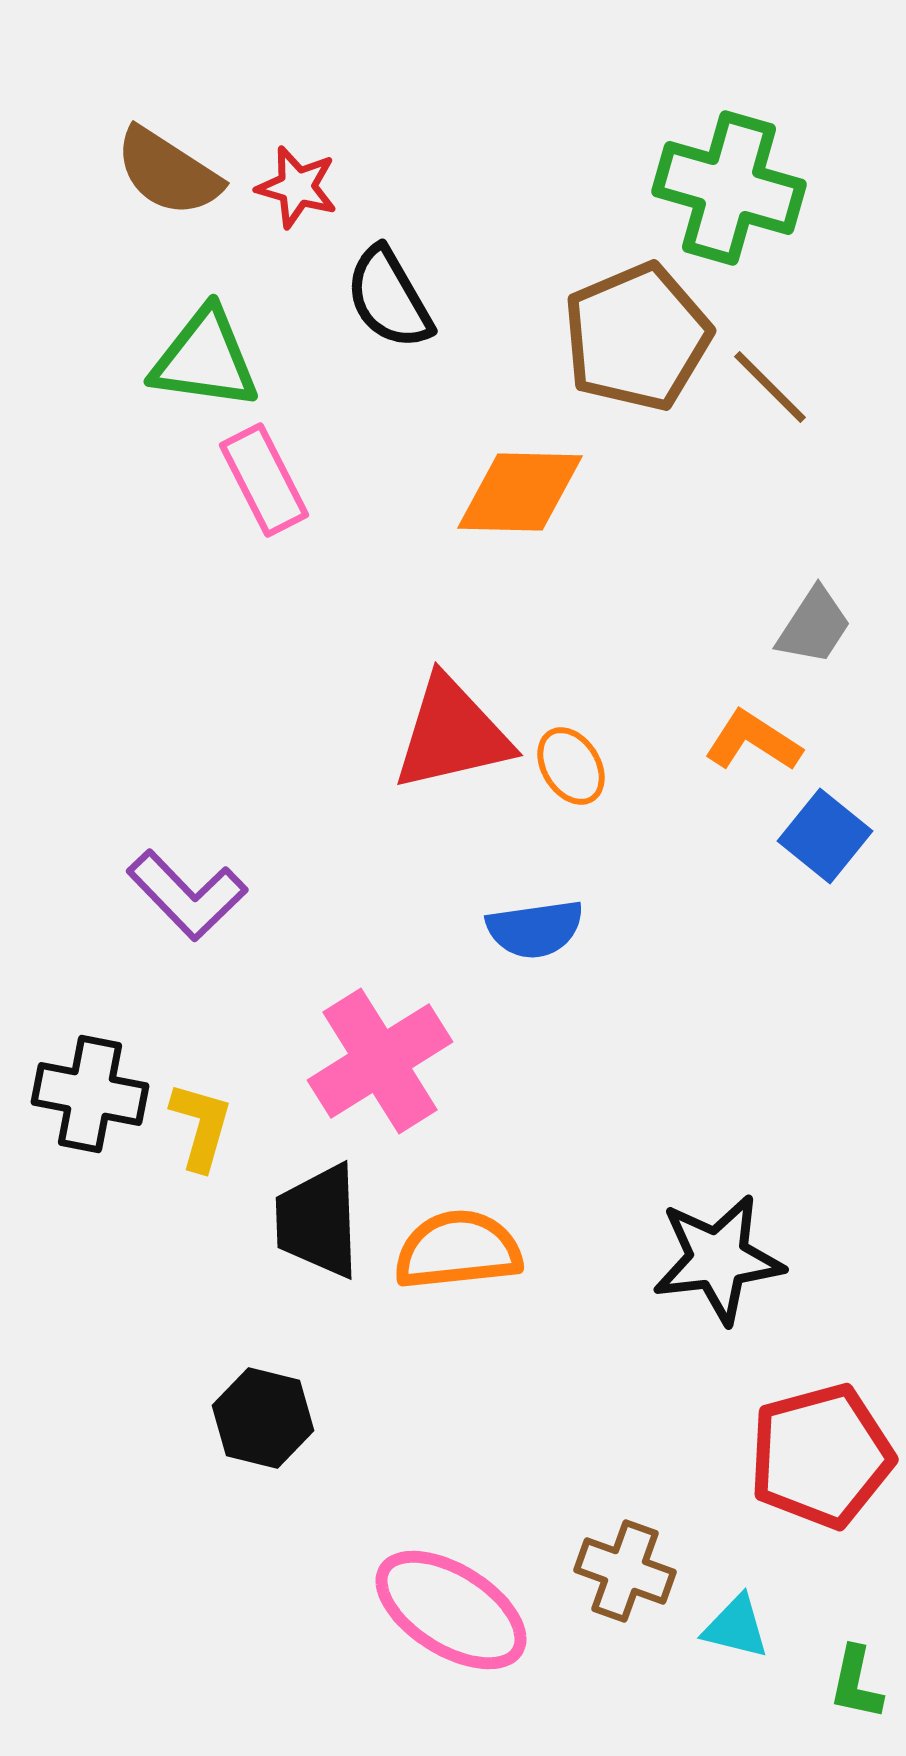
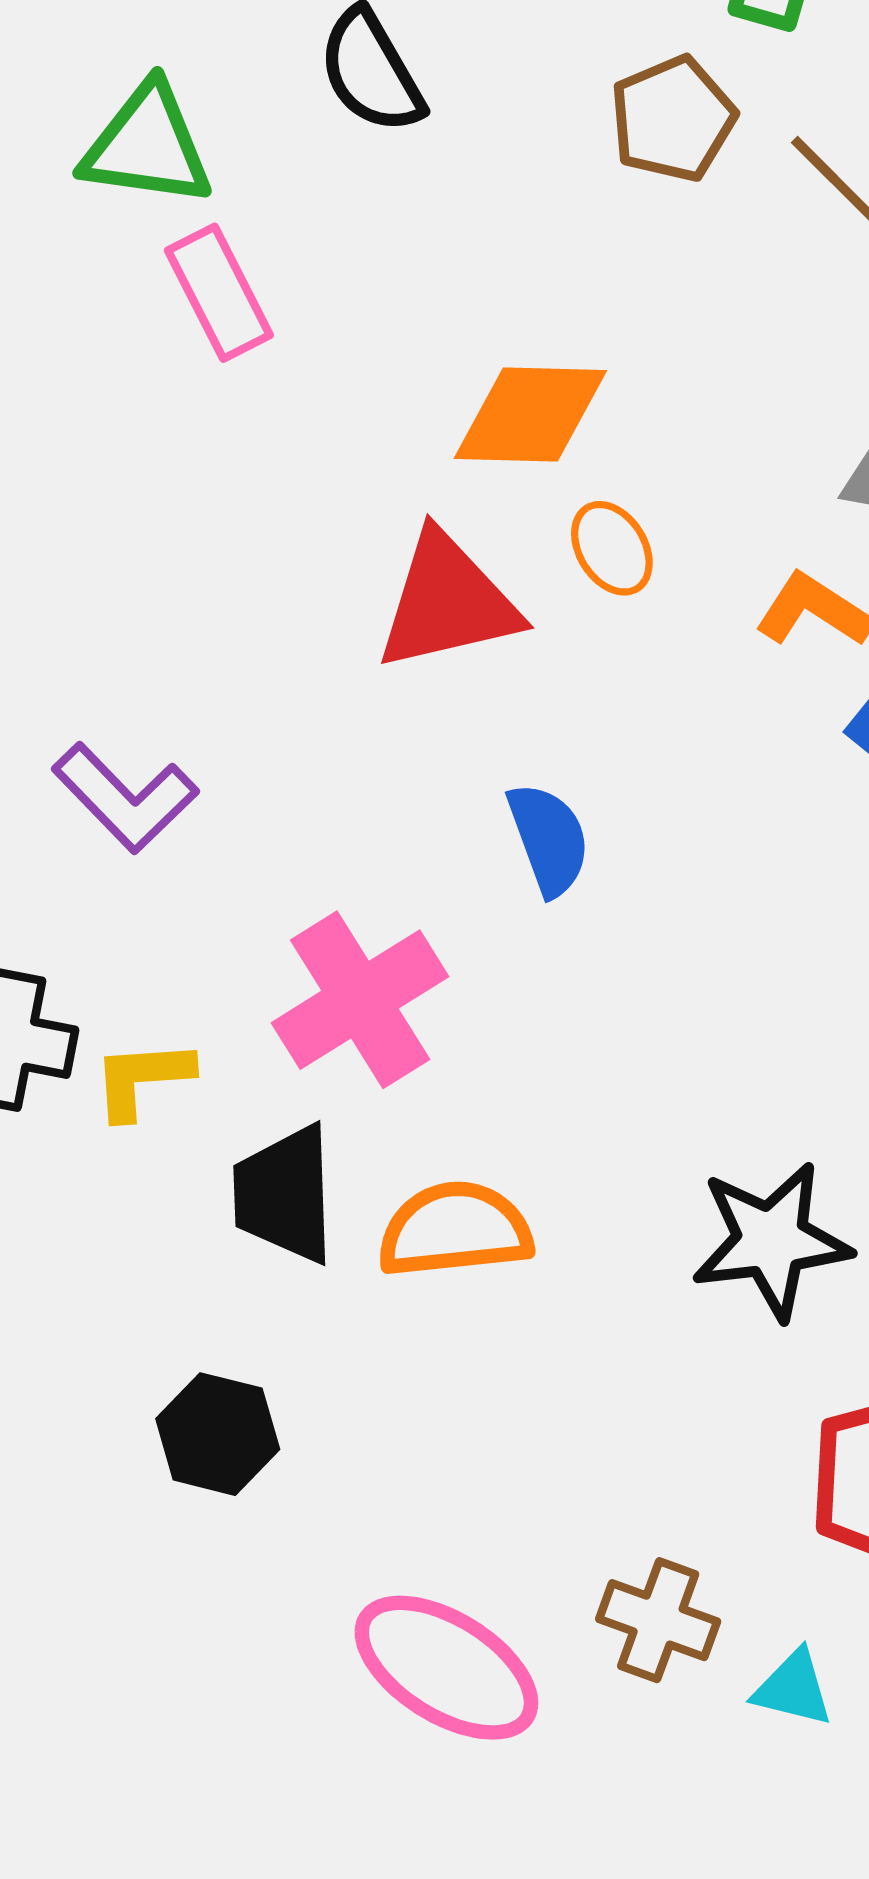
brown pentagon: (637, 337) -> (673, 119), size x0.7
orange diamond: (520, 492) -> (530, 414), moved
orange ellipse: (571, 766) -> (612, 548), moved
blue semicircle: (535, 929) -> (549, 839), turned -102
yellow L-shape: (201, 1126) -> (142, 1079), turned -110

